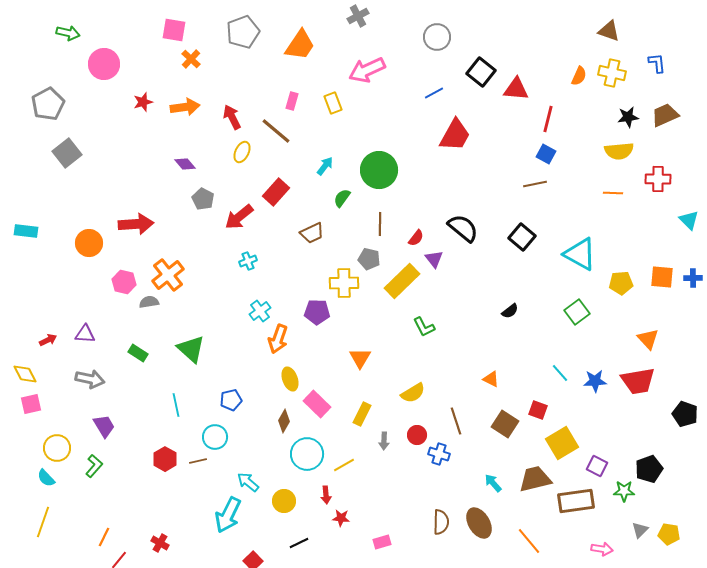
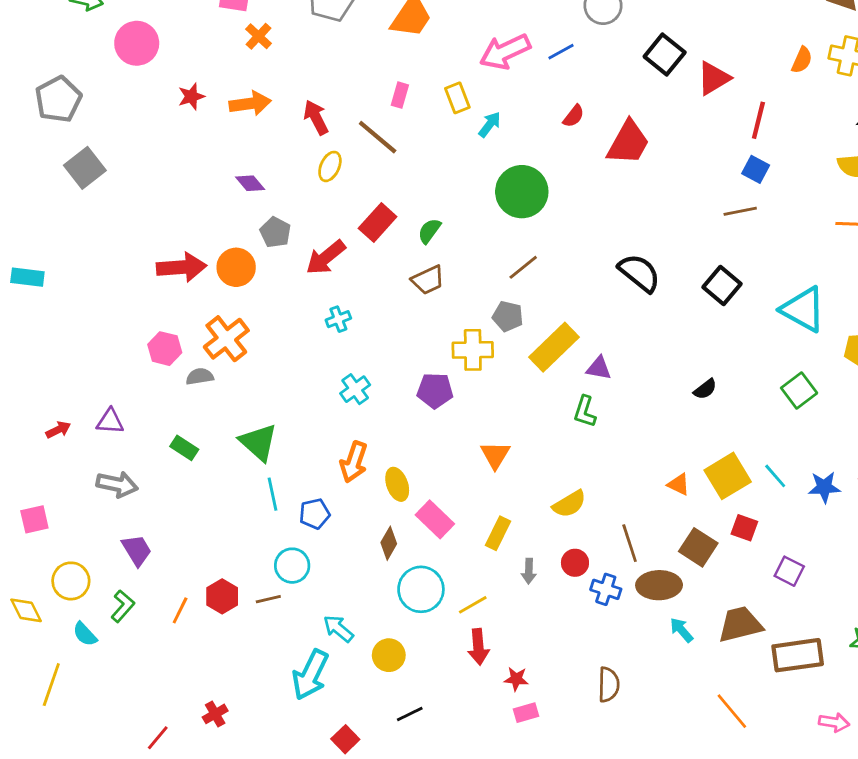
red triangle: (516, 89) -> (714, 78), turned -36
blue line: (434, 93) -> (561, 52), moved
cyan arrow: (325, 166) -> (490, 124), moved
green semicircle: (342, 198) -> (429, 231), moved
brown line: (380, 224) -> (523, 267), turned 50
red semicircle: (416, 238) -> (574, 116), moved
orange circle: (89, 243) -> (236, 267), moved
purple triangle: (434, 259) -> (599, 368), moved, turned -42
green L-shape: (424, 327) -> (585, 412), turned 45
orange arrow: (278, 339) -> (354, 462), moved
yellow diamond: (25, 374) -> (26, 610), moved
cyan line: (176, 405) -> (273, 494), moved
yellow square: (562, 443) -> (728, 476), moved
purple square: (597, 466) -> (789, 571), moved
cyan semicircle: (46, 478) -> (85, 634), moved
red arrow: (326, 495) -> (478, 647), moved, size x1.4
red star: (341, 518) -> (516, 679), moved
brown ellipse: (479, 523) -> (659, 585), moved, turned -60
orange line: (104, 537) -> (180, 610), moved
red cross: (160, 543) -> (215, 714), turned 30

